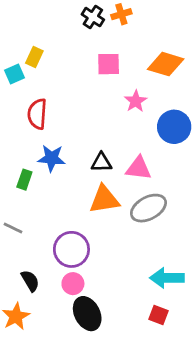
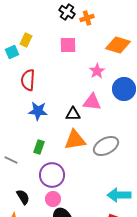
orange cross: (121, 14) -> (87, 18), moved
pink square: (109, 64) -> (68, 45), moved
pink triangle: (138, 168) -> (92, 102), moved
green rectangle: (24, 180) -> (39, 147), moved

